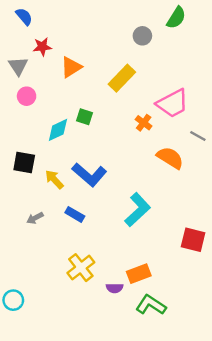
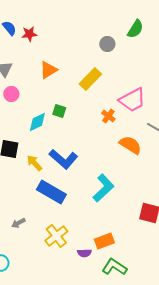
red star: (42, 47) -> (29, 34), moved
blue rectangle: (75, 214) -> (51, 192), size x1.8
gray arrow: (35, 218) -> (18, 223), moved

